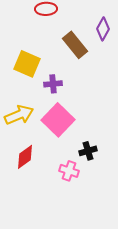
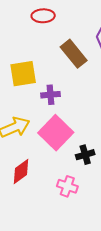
yellow square: (27, 64) -> (23, 74), turned -32
black cross: (88, 151) -> (85, 155), moved

